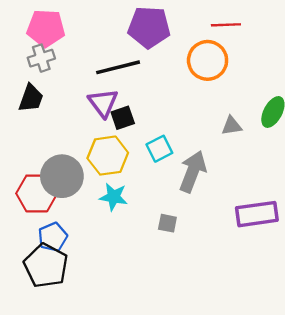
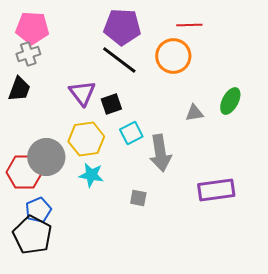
black line: (118, 67) -> (119, 60), moved, turned 51
black square: (123, 118) -> (111, 104), moved
gray arrow: (193, 172) -> (160, 153), turned 150

